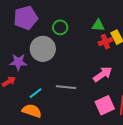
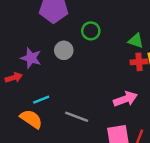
gray circle: (43, 49) -> (64, 50), size x0.6
gray line: (66, 87) -> (77, 117), moved

